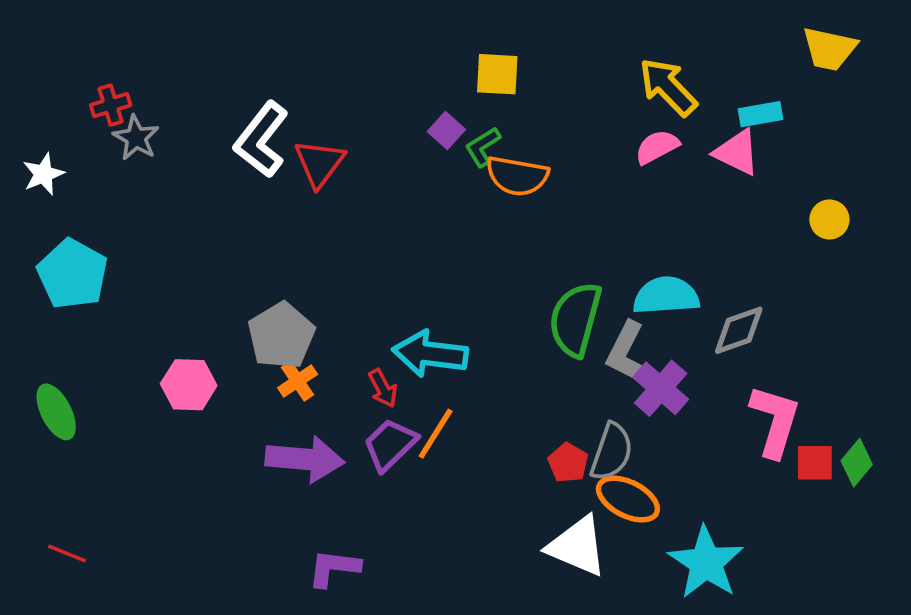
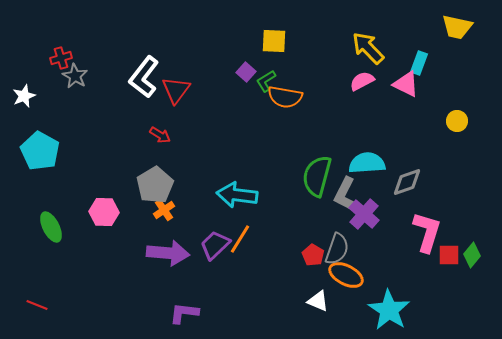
cyan rectangle: (760, 114) -> (419, 63), turned -60
red arrow: (383, 388) -> (160, 135), moved, turned -30
green ellipse: (56, 412) -> (51, 227), moved
white triangle: (577, 546) -> (318, 301), size x0.6

